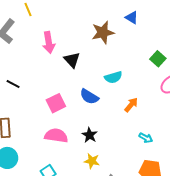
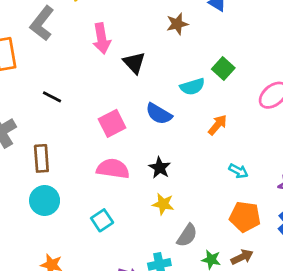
brown star: (103, 32) -> (177, 24), size x0.7
green square: (158, 59) -> (223, 68), moved

